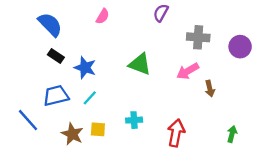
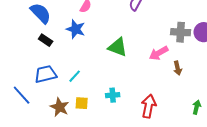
gray cross: (198, 37) -> (181, 32), moved
blue star: (85, 68) -> (76, 29), moved

